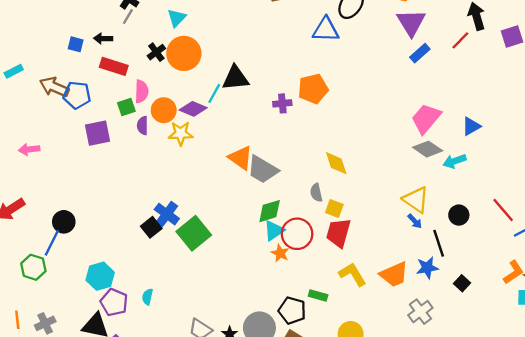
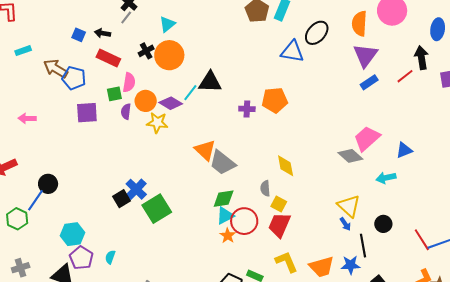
gray diamond: (428, 149) -> (350, 156), moved
red line: (503, 210) -> (422, 240), moved

